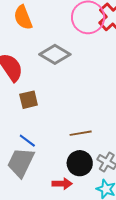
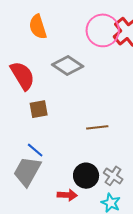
brown line: (81, 133) -> (97, 127), moved

